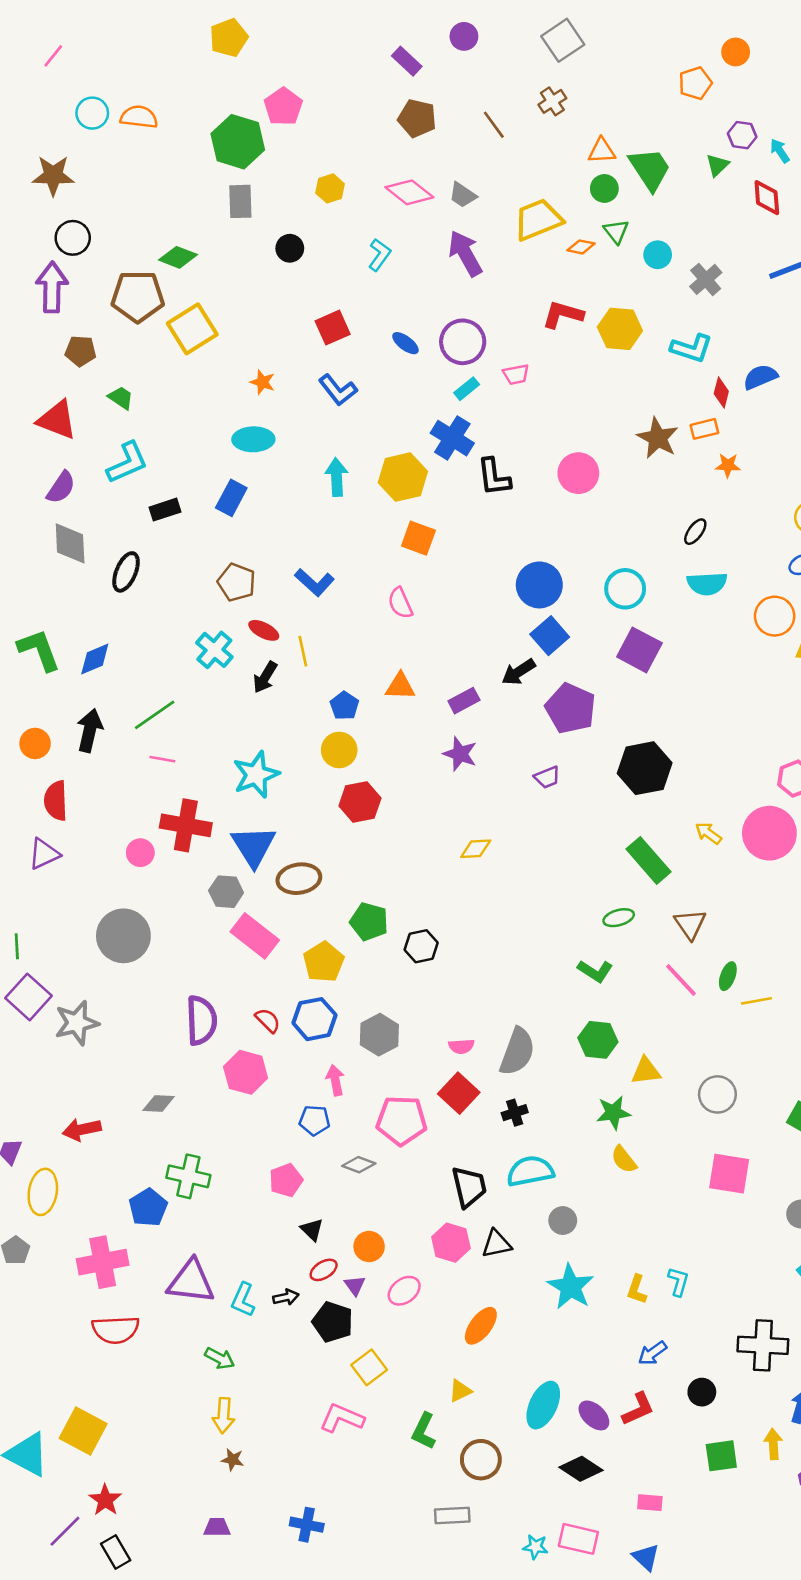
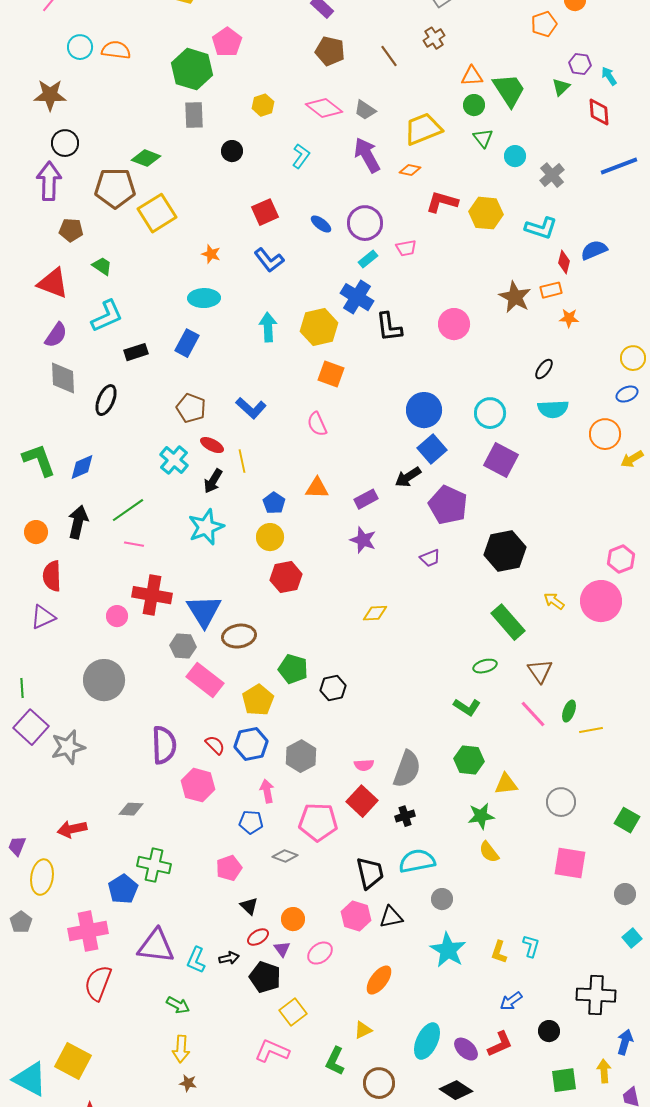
orange diamond: (581, 247) -> (410, 170), moved
cyan star: (256, 775) -> (206, 527), moved
red semicircle: (116, 1330) -> (98, 983), turned 114

